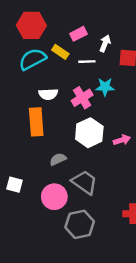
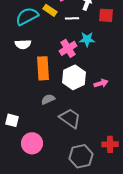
white semicircle: (48, 94) -> (23, 44), moved
orange rectangle: (36, 122) -> (43, 68), moved
pink circle: (54, 197) -> (32, 143), moved
gray hexagon: (80, 224) -> (81, 156), moved

